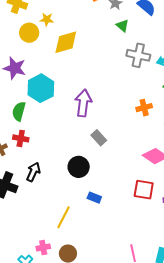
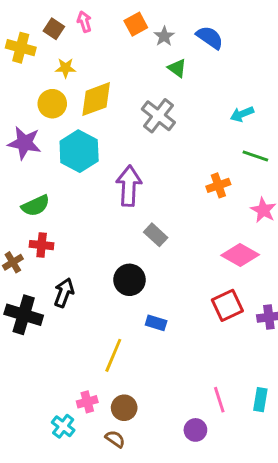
yellow circle: (29, 33) -> (52, 104), moved
gray cross: (138, 55) -> (158, 116), moved, turned 30
cyan hexagon: (41, 88) -> (79, 151), moved
green semicircle: (19, 111) -> (36, 206), turned -126
red square: (144, 190) -> (227, 305), turned -30

